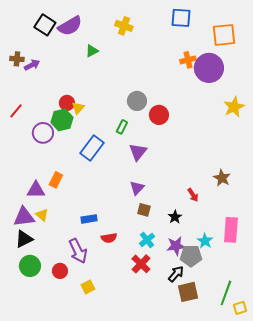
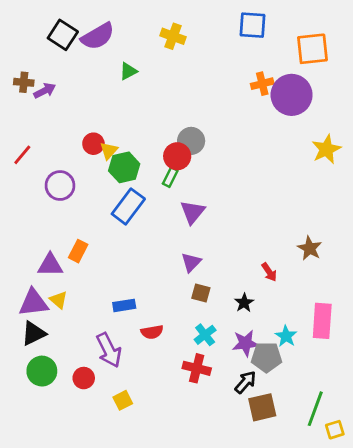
red circle: (159, 115) -> (177, 156), moved
green hexagon: (62, 120) -> (124, 167), moved
red cross: (141, 264) -> (197, 368), turned -30

